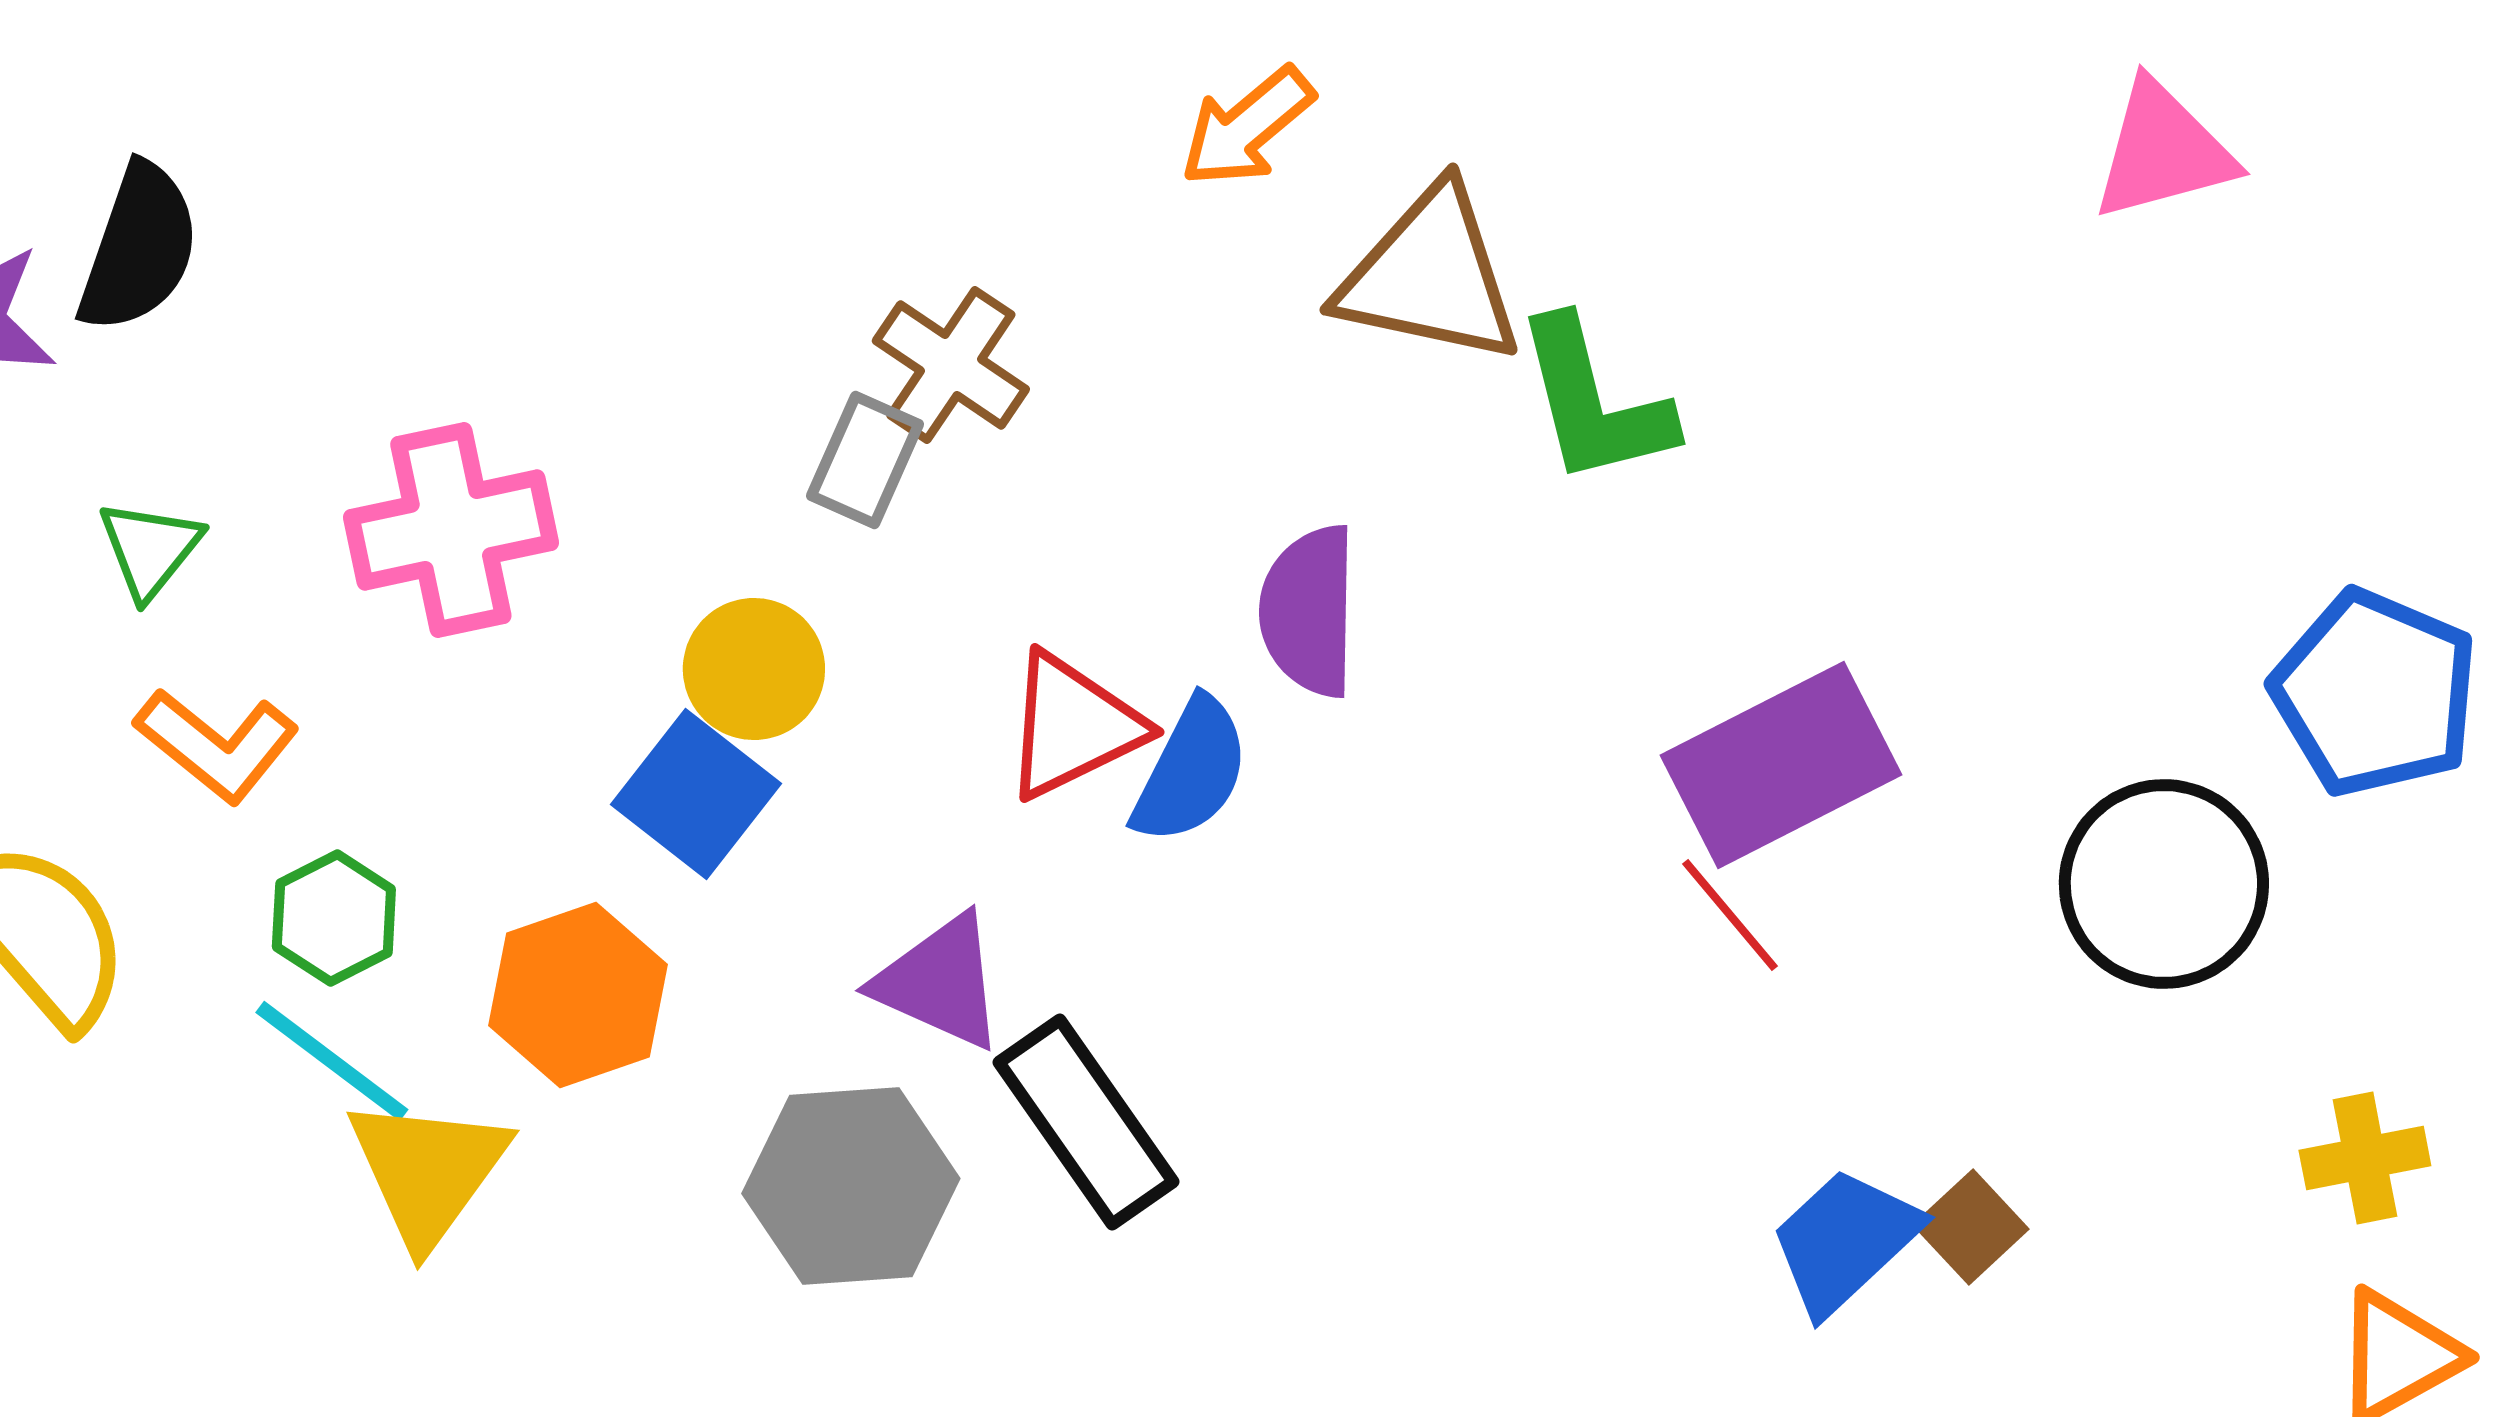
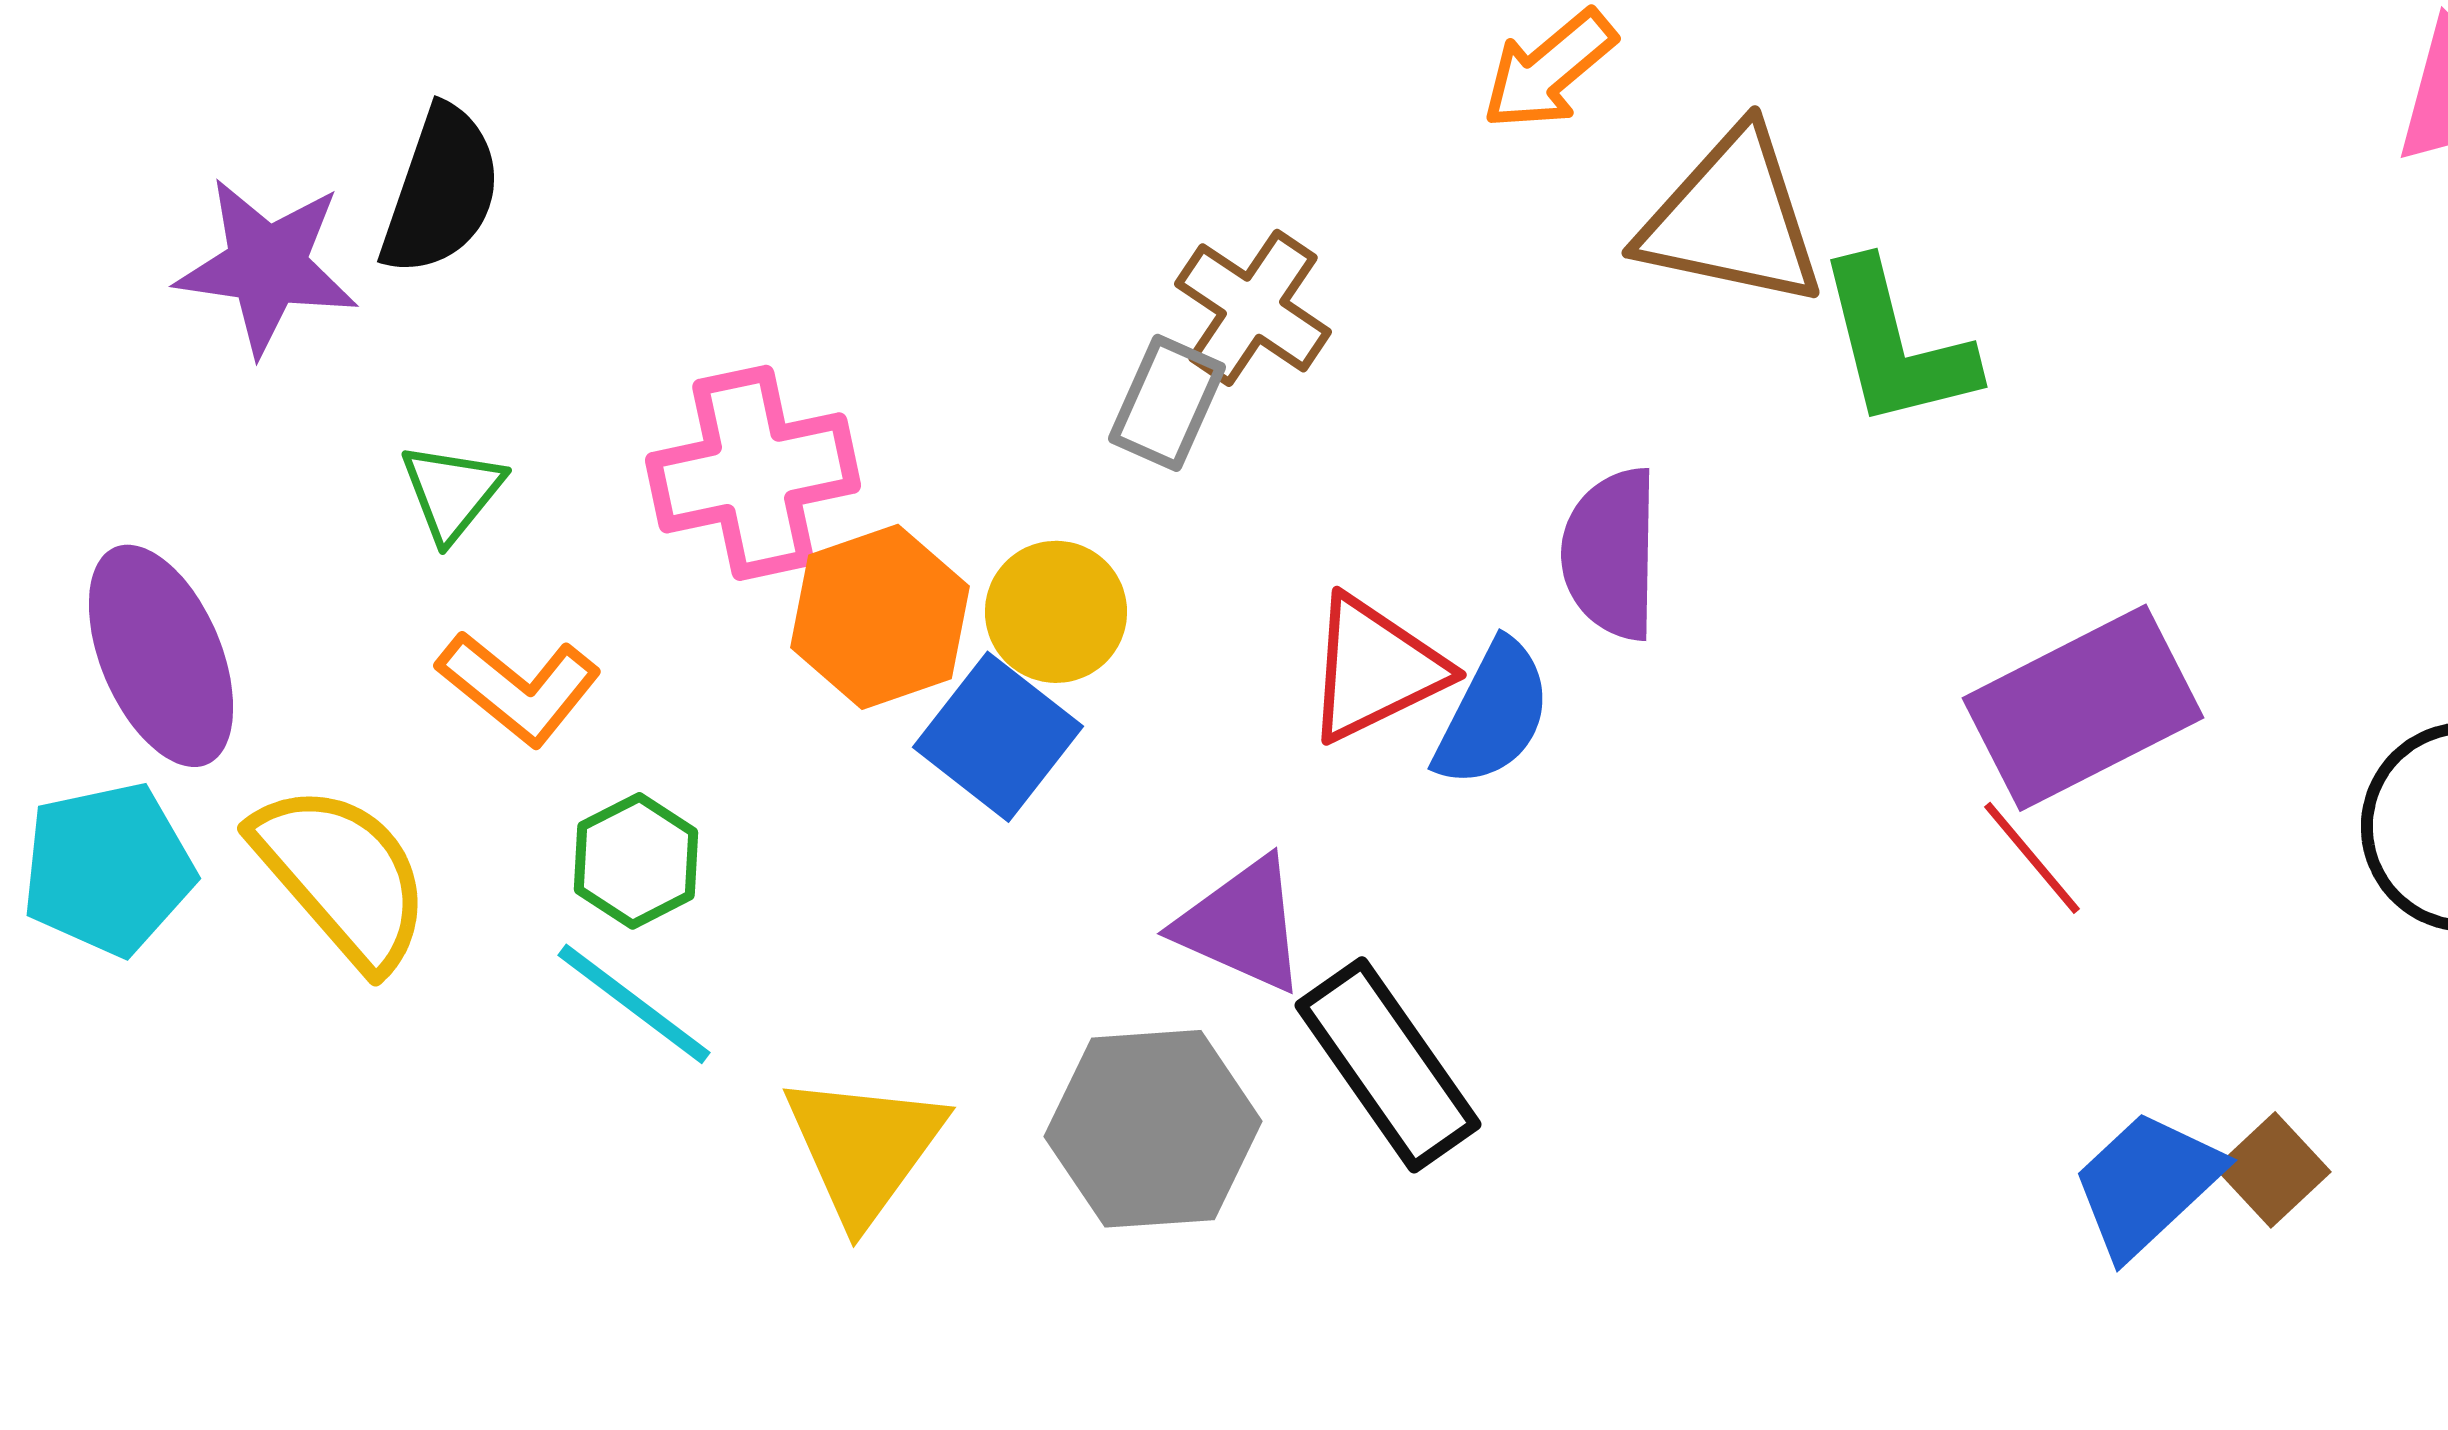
orange hexagon: (578, 995) -> (880, 617), moved
yellow triangle: (428, 1171) -> (864, 1148), moved

